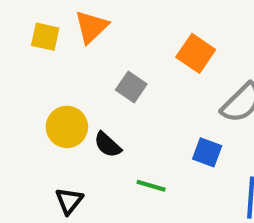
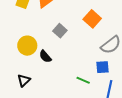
blue square: (207, 152) -> (102, 67), moved, turned -32
green line: (151, 186) -> (83, 80), moved

